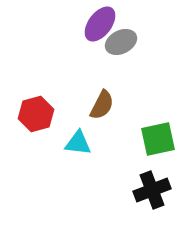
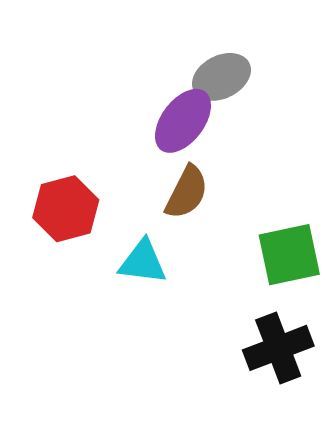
purple ellipse: (100, 24) -> (183, 121), moved

